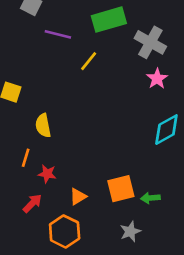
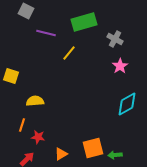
gray cross: (150, 42) -> (115, 39), size x0.7
yellow semicircle: (43, 126) -> (35, 101), turned 96

